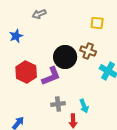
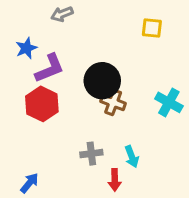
brown cross: (88, 51) -> (113, 102), moved
purple L-shape: (51, 76) -> (50, 68), moved

